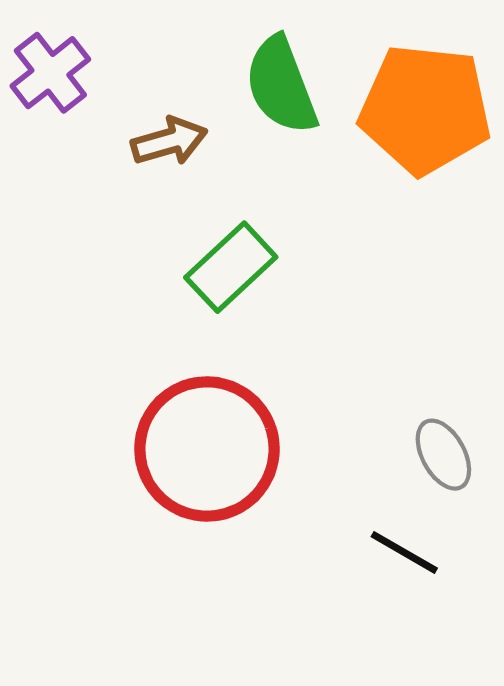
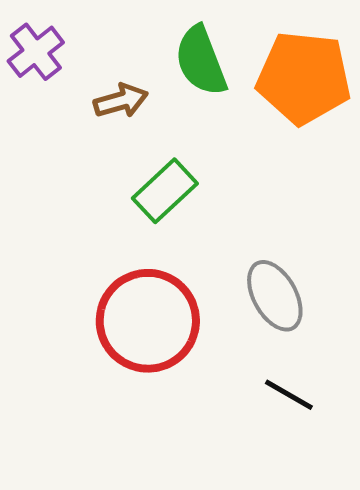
gray ellipse: (443, 455) -> (275, 296), moved, size x1.4

